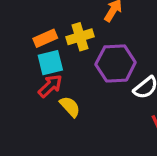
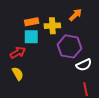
red arrow: (50, 86) -> (18, 53), moved
yellow semicircle: (70, 107) -> (18, 74), moved

